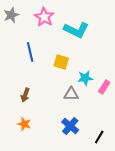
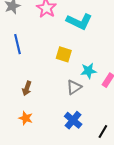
blue line: (30, 52) -> (17, 44), moved
gray triangle: (71, 94) -> (74, 87), turned -35

